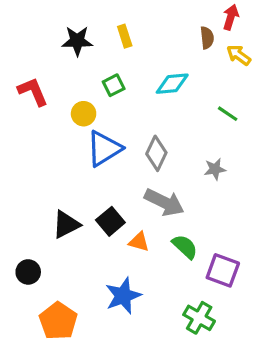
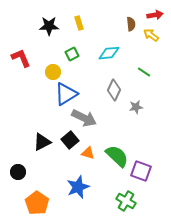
red arrow: (231, 17) -> (155, 15), moved, turned 63
gray diamond: (156, 153) -> (114, 90), moved
gray arrow: (164, 202) -> (84, 118), moved
green semicircle: (185, 247) -> (117, 156), size x1.4

